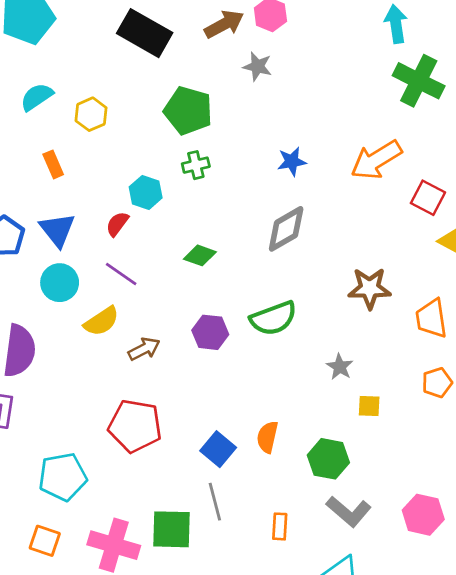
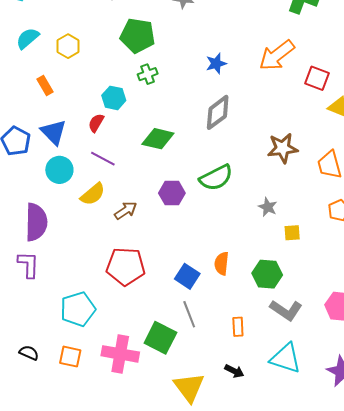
green diamond: (200, 255) -> (158, 139), size x1.4
green square: (172, 529) -> (160, 338), turned 32

